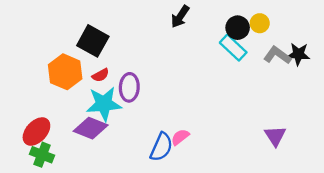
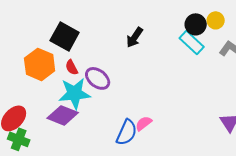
black arrow: (180, 17) -> (135, 37), moved
red semicircle: (101, 75) -> (72, 67), turned 91
purple ellipse: (129, 87) -> (98, 78), turned -55

